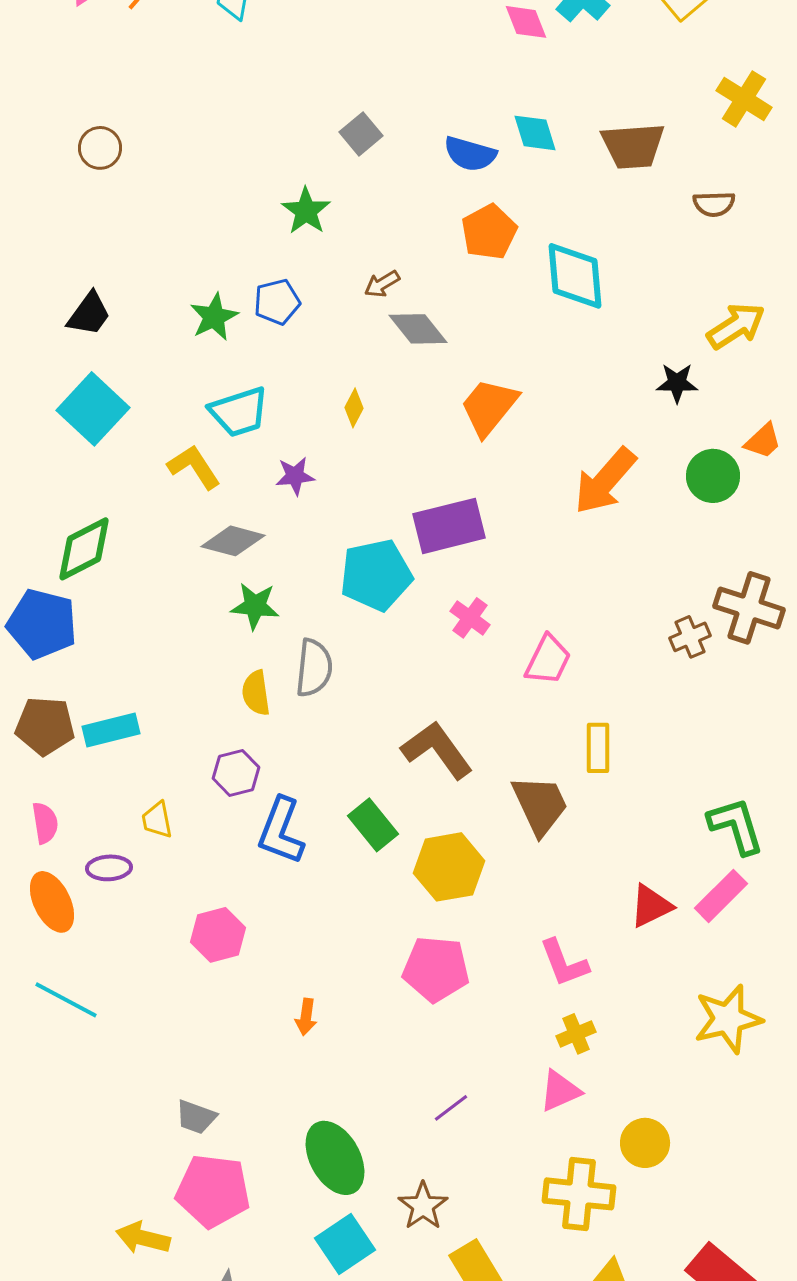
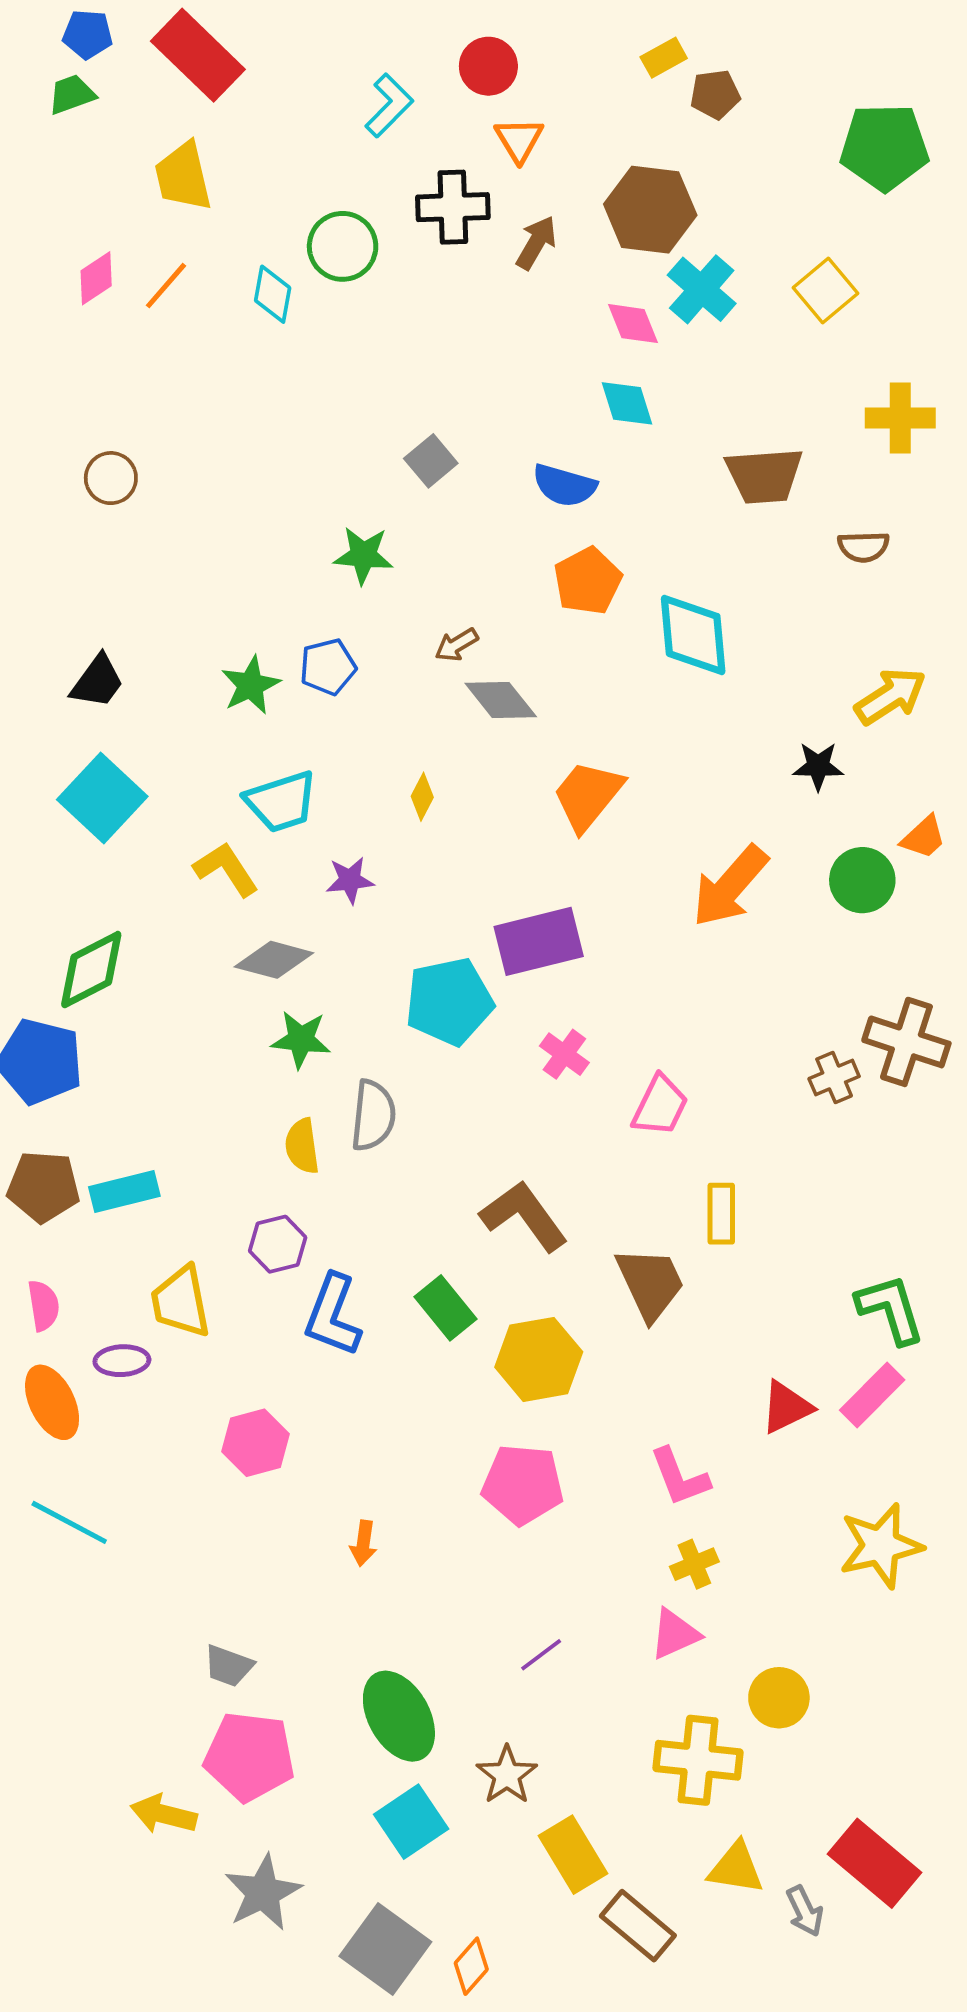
yellow cross: (744, 99) -> (900, 418), turned -32
cyan diamond: (535, 133) -> (627, 403), moved
green star: (306, 211) -> (363, 555), turned -30
yellow trapezoid: (157, 820) -> (181, 1302), size x1.6

